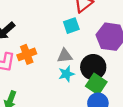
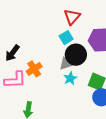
black circle: (93, 67) -> (76, 55), moved

